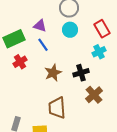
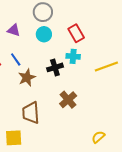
blue line: (43, 45) -> (16, 59), moved
cyan cross: (99, 52) -> (73, 56), turned 32
black cross: (81, 73) -> (55, 67), moved

